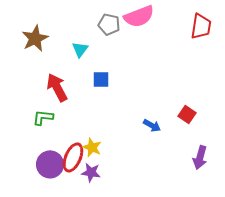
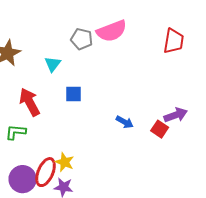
blue arrow: (152, 125) -> (125, 122), moved
purple arrow: (200, 157) -> (176, 115), moved, turned -125

